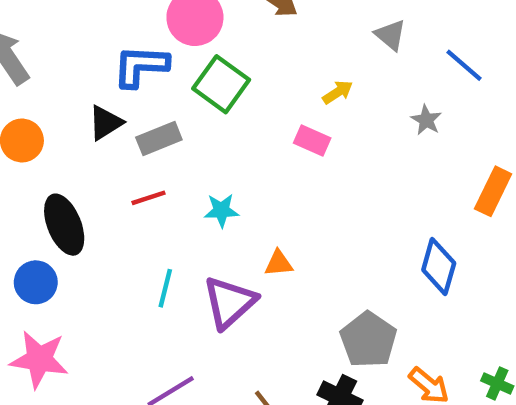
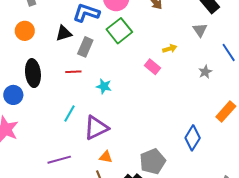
gray rectangle: (159, 139) -> (85, 47), turned -60
orange triangle: (279, 263) -> (106, 157), moved

